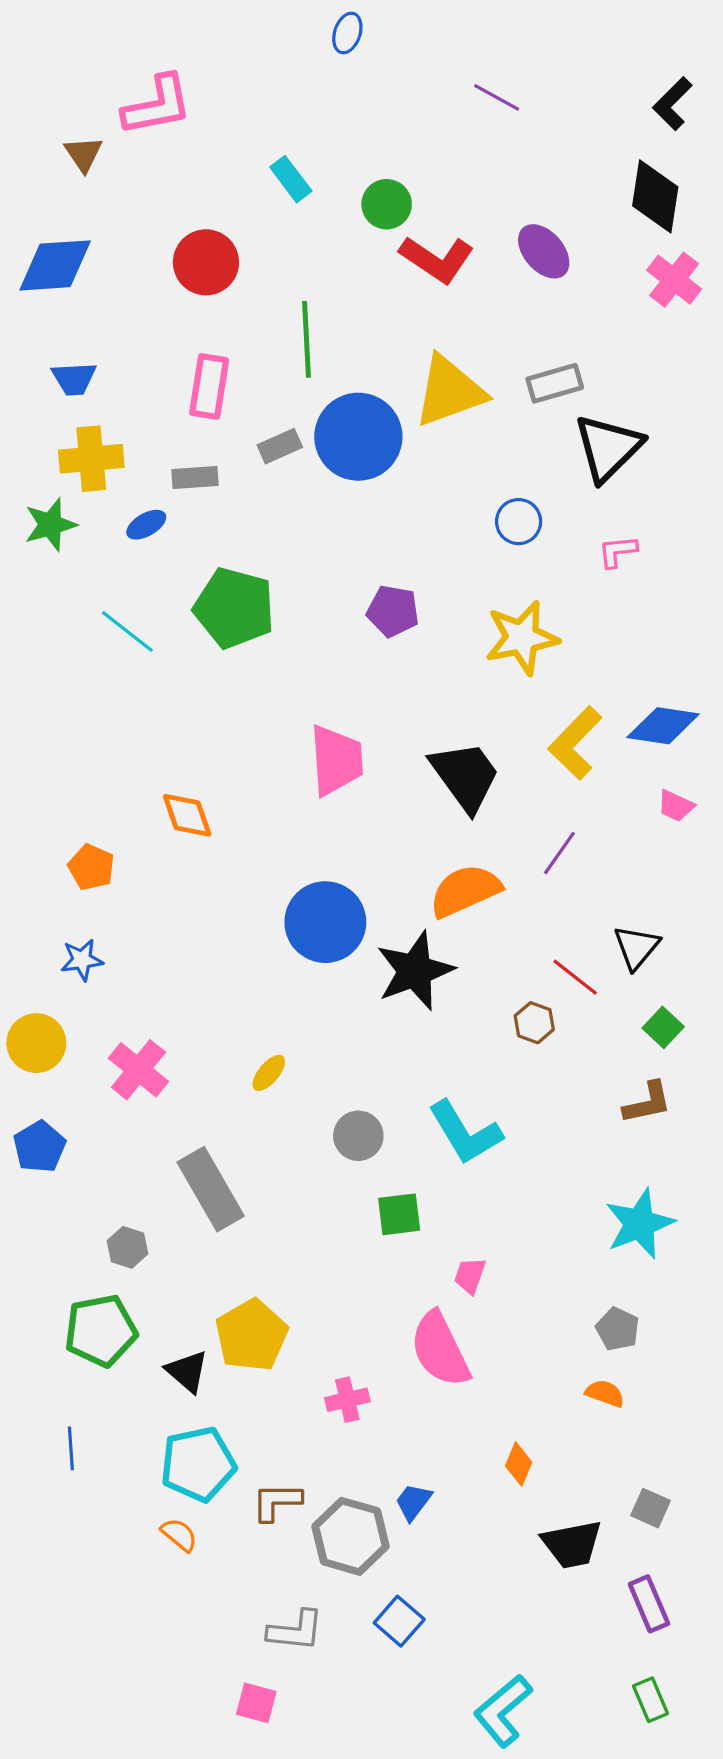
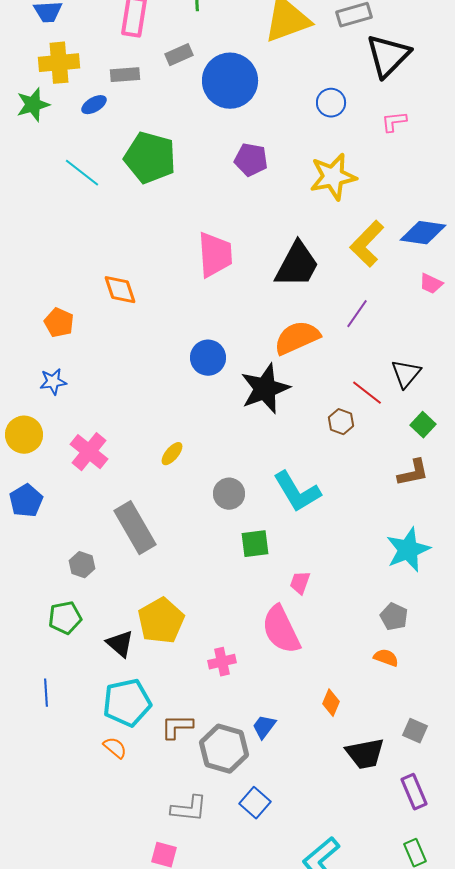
blue circle: (358, 437) -> (230, 81), moved
black trapezoid: (465, 776) -> (297, 265), turned 64
blue circle: (325, 922) -> (208, 358), size x0.7
green pentagon: (101, 1331) -> (65, 618), size x0.7

